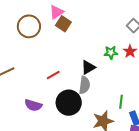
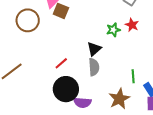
black circle: (69, 103) -> (66, 89), moved
purple semicircle: (33, 105) -> (82, 103), moved

